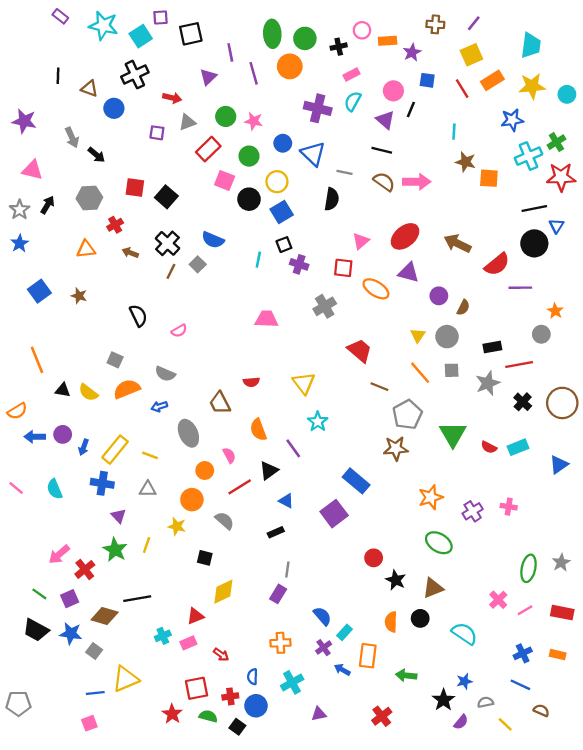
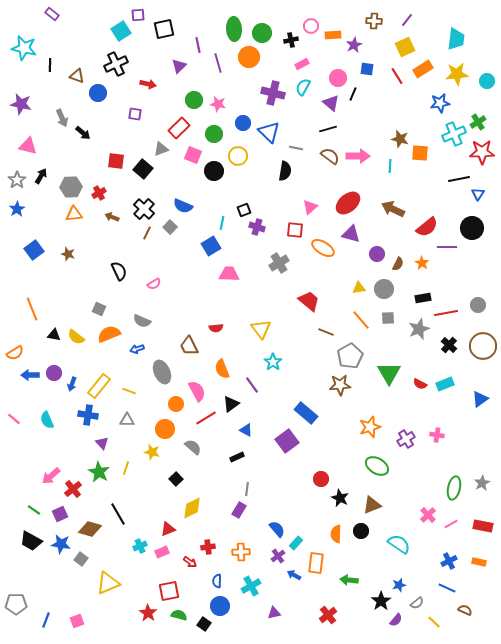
cyan star: (103, 26) -> (24, 48), moved
gray triangle: (187, 122) -> (161, 149), moved
cyan line: (454, 132) -> (390, 166), moved
black line: (382, 150) -> (328, 129), turned -30
gray hexagon: (89, 198) -> (71, 187), moved
blue square: (282, 212) -> (211, 246), moved
black circle: (534, 243) -> (472, 228), moved
orange star: (555, 311) -> (422, 263), moved
gray circle: (541, 334) -> (478, 305), moved
yellow triangle: (418, 335) -> (359, 288), turned 48
pink semicircle: (229, 455) -> (197, 391), size x1.5
black square: (205, 558) -> (176, 479), turned 32
black line: (137, 599) -> (118, 514), turned 70
blue line: (95, 693) -> (46, 620), moved, turned -63
red cross: (230, 696) -> (208, 547), moved
gray semicircle: (485, 702) -> (417, 603), turned 152

